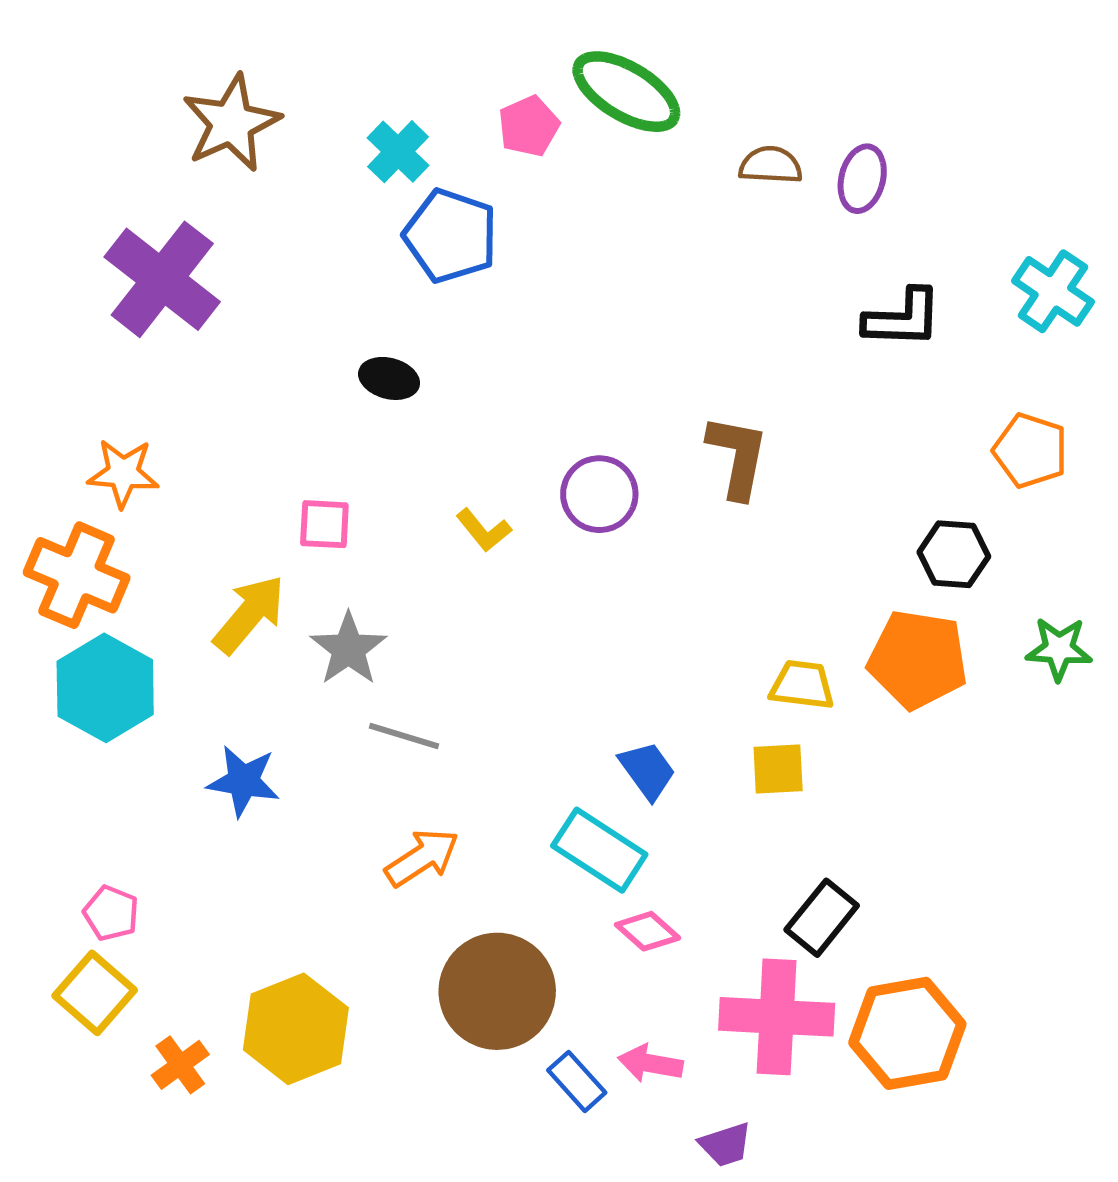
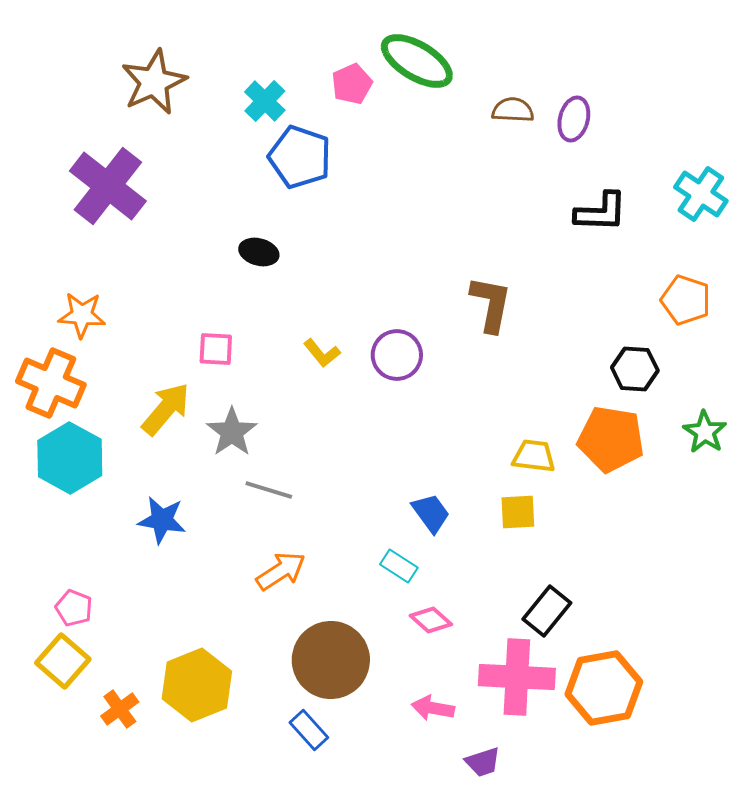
purple circle: (599, 494) -> (397, 355), moved
green star: (1059, 649) -> (705, 432), turned 30
cyan rectangle: (599, 850) -> (399, 566), size x0.6
blue rectangle: (577, 1081) -> (309, 730), moved

